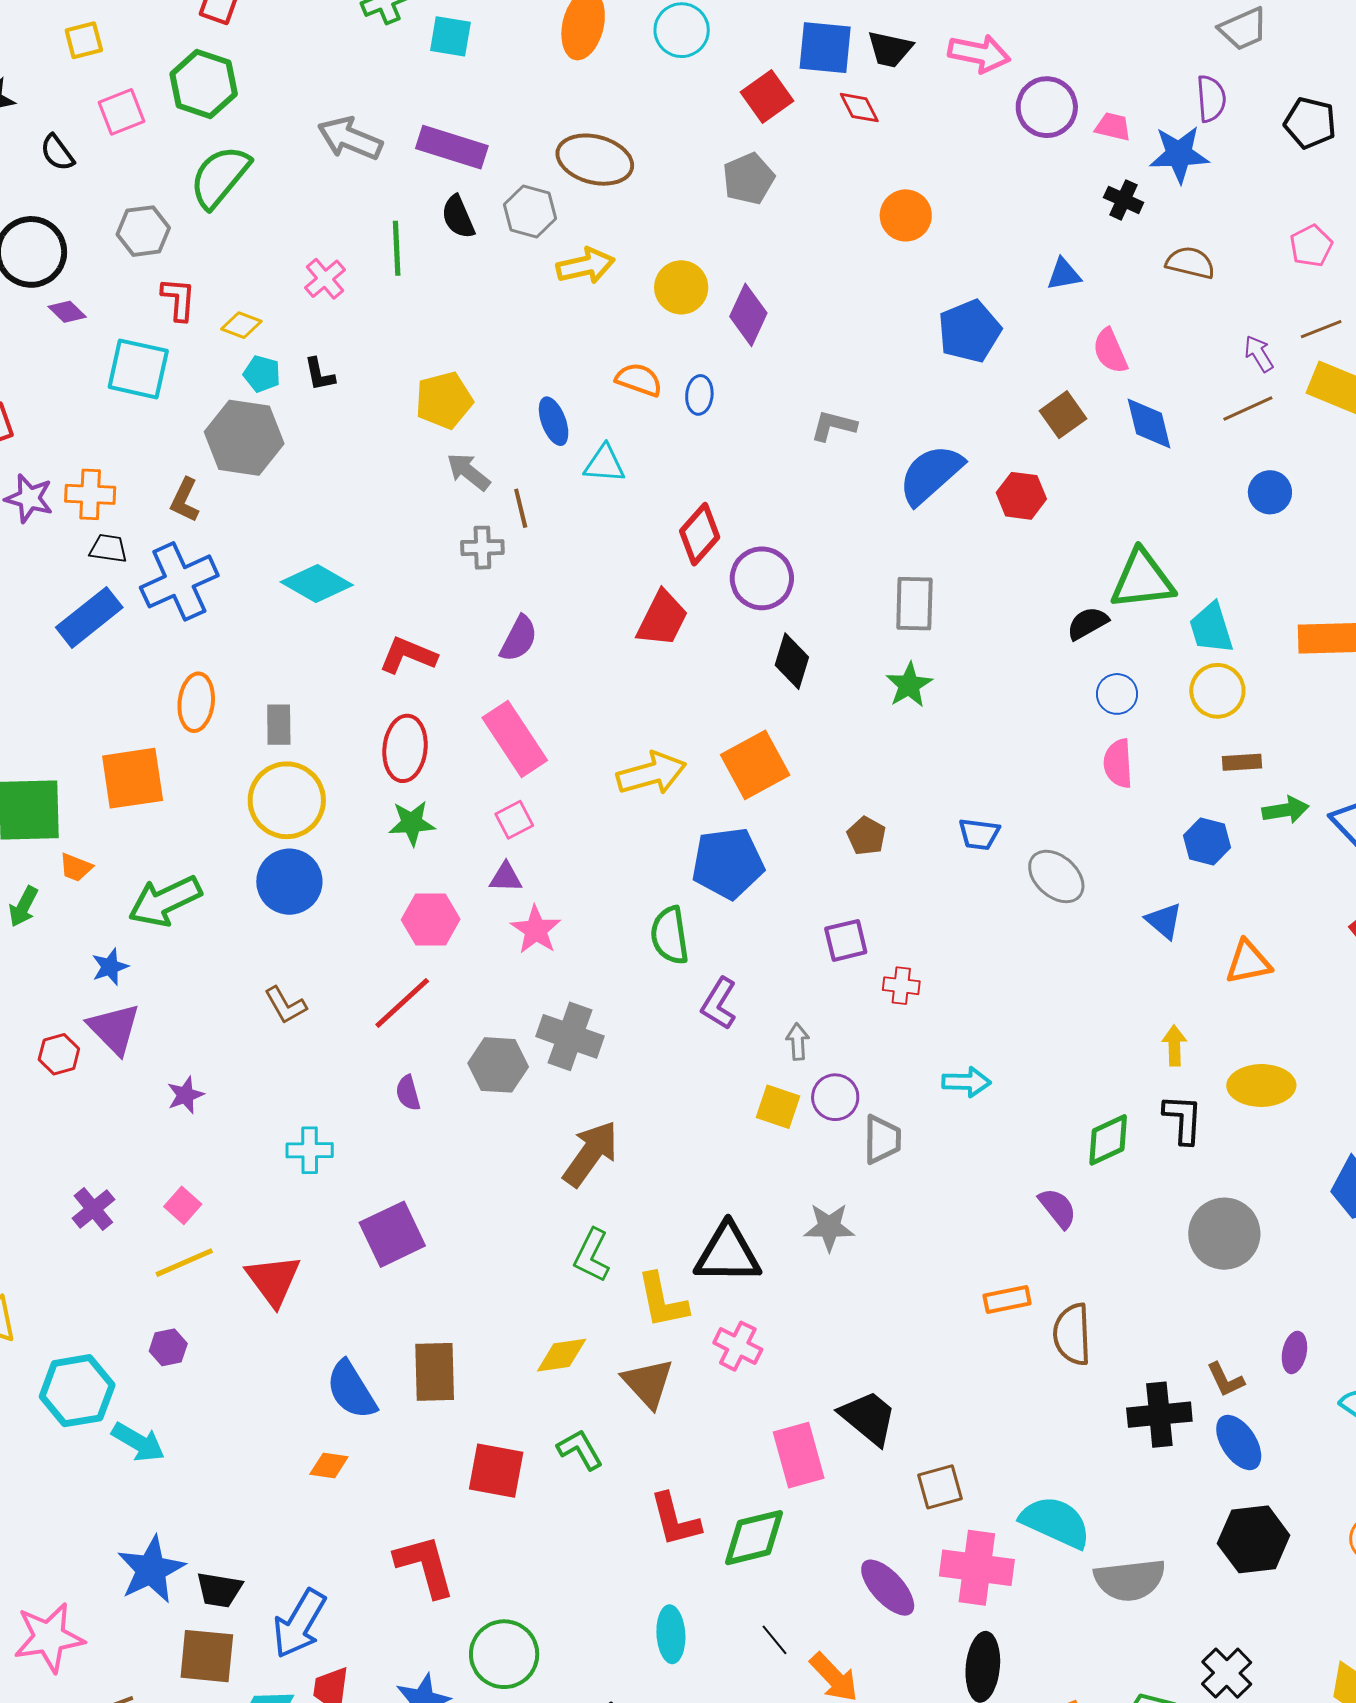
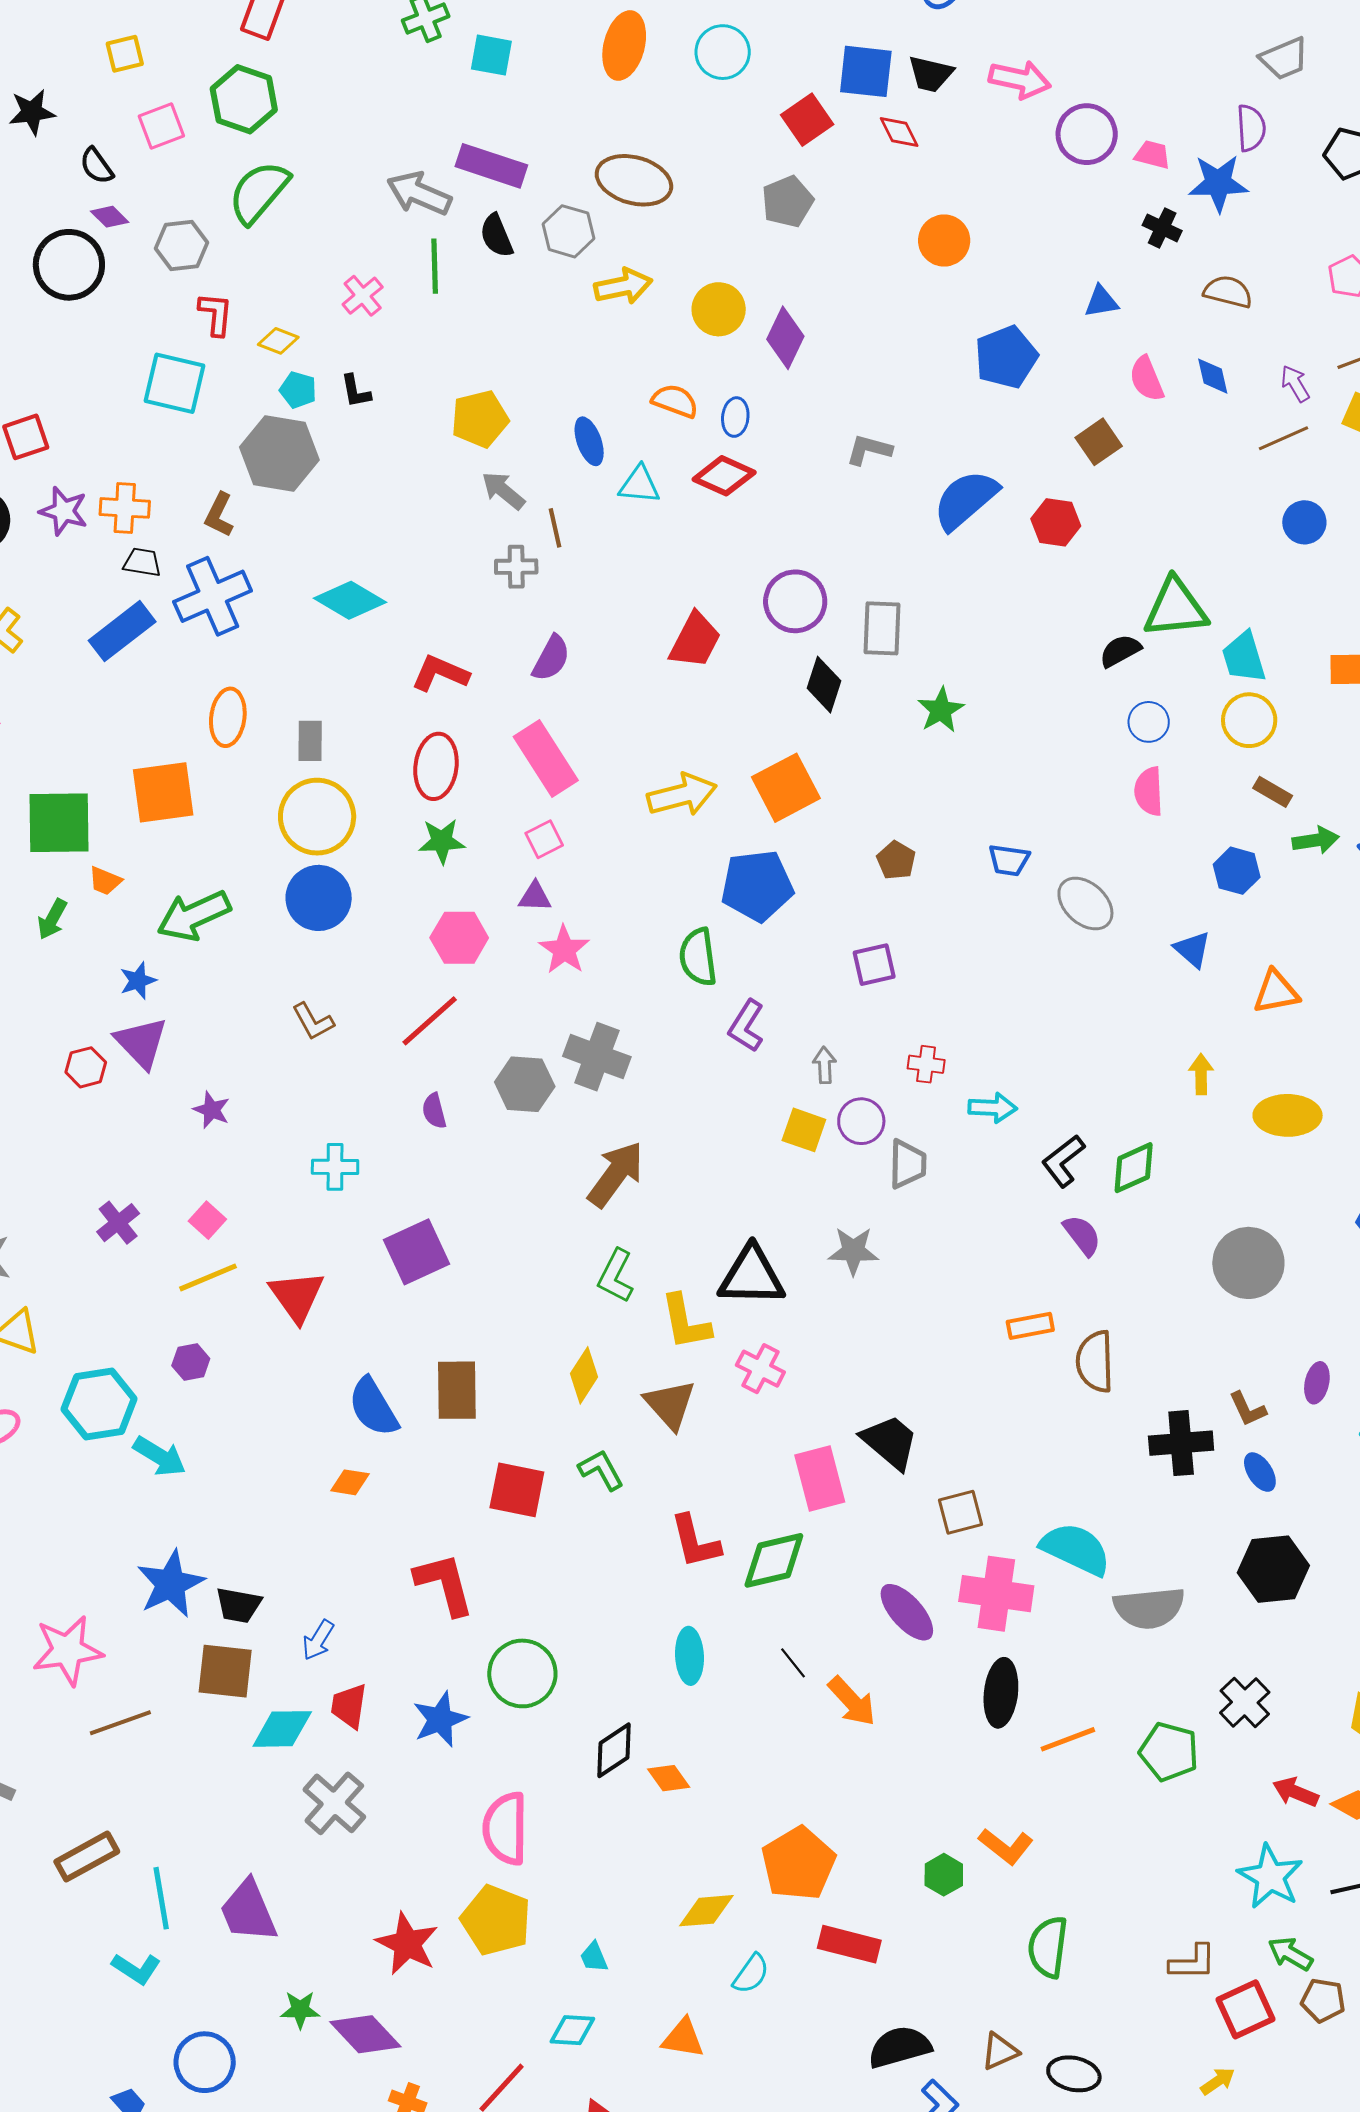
gray arrow: (350, 138) -> (419, 193), moved
purple diamond: (67, 312) -> (110, 217), moved
blue diamond: (1149, 423) -> (1213, 376), moved, size x0.7
red diamond: (700, 534) -> (724, 476), moved, turned 72
gray rectangle: (914, 604) -> (882, 628), moved
brown rectangle: (1242, 762) -> (1273, 792), turned 33
red cross: (901, 986) -> (926, 1064), moved
purple star: (185, 1095) -> (212, 1110), turned -30
black L-shape: (1183, 1119) -> (1063, 1161), moved, turned -132
yellow diamond: (562, 1355) -> (584, 1375), turned -50
blue ellipse: (1239, 1442) -> (1260, 1472), size x0.7
blue arrow: (299, 1624) -> (318, 1640), size x0.6

